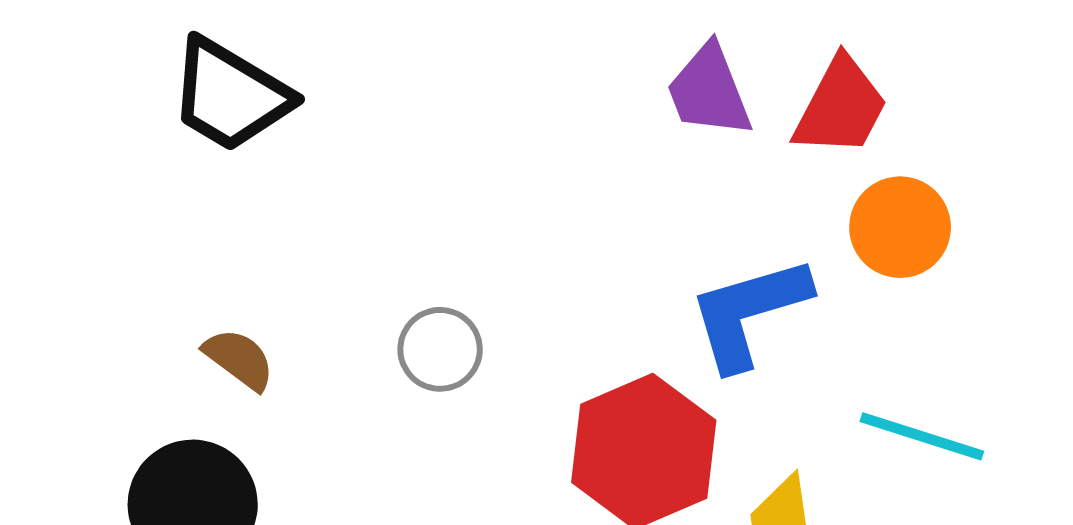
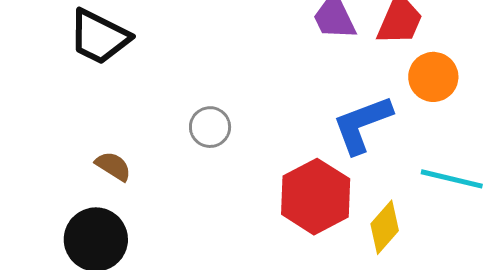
gray circle: (440, 349) -> (210, 127), moved

